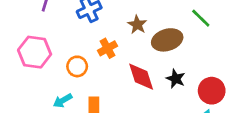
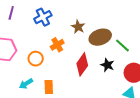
green line: (201, 18) -> (122, 45), moved
red diamond: (141, 77) -> (82, 64), turned 55

